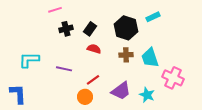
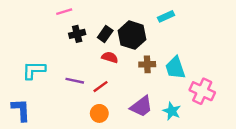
cyan rectangle: (153, 17) -> (166, 16), moved
black hexagon: (126, 28) -> (132, 35), moved
red line: (93, 80) -> (100, 87), moved

